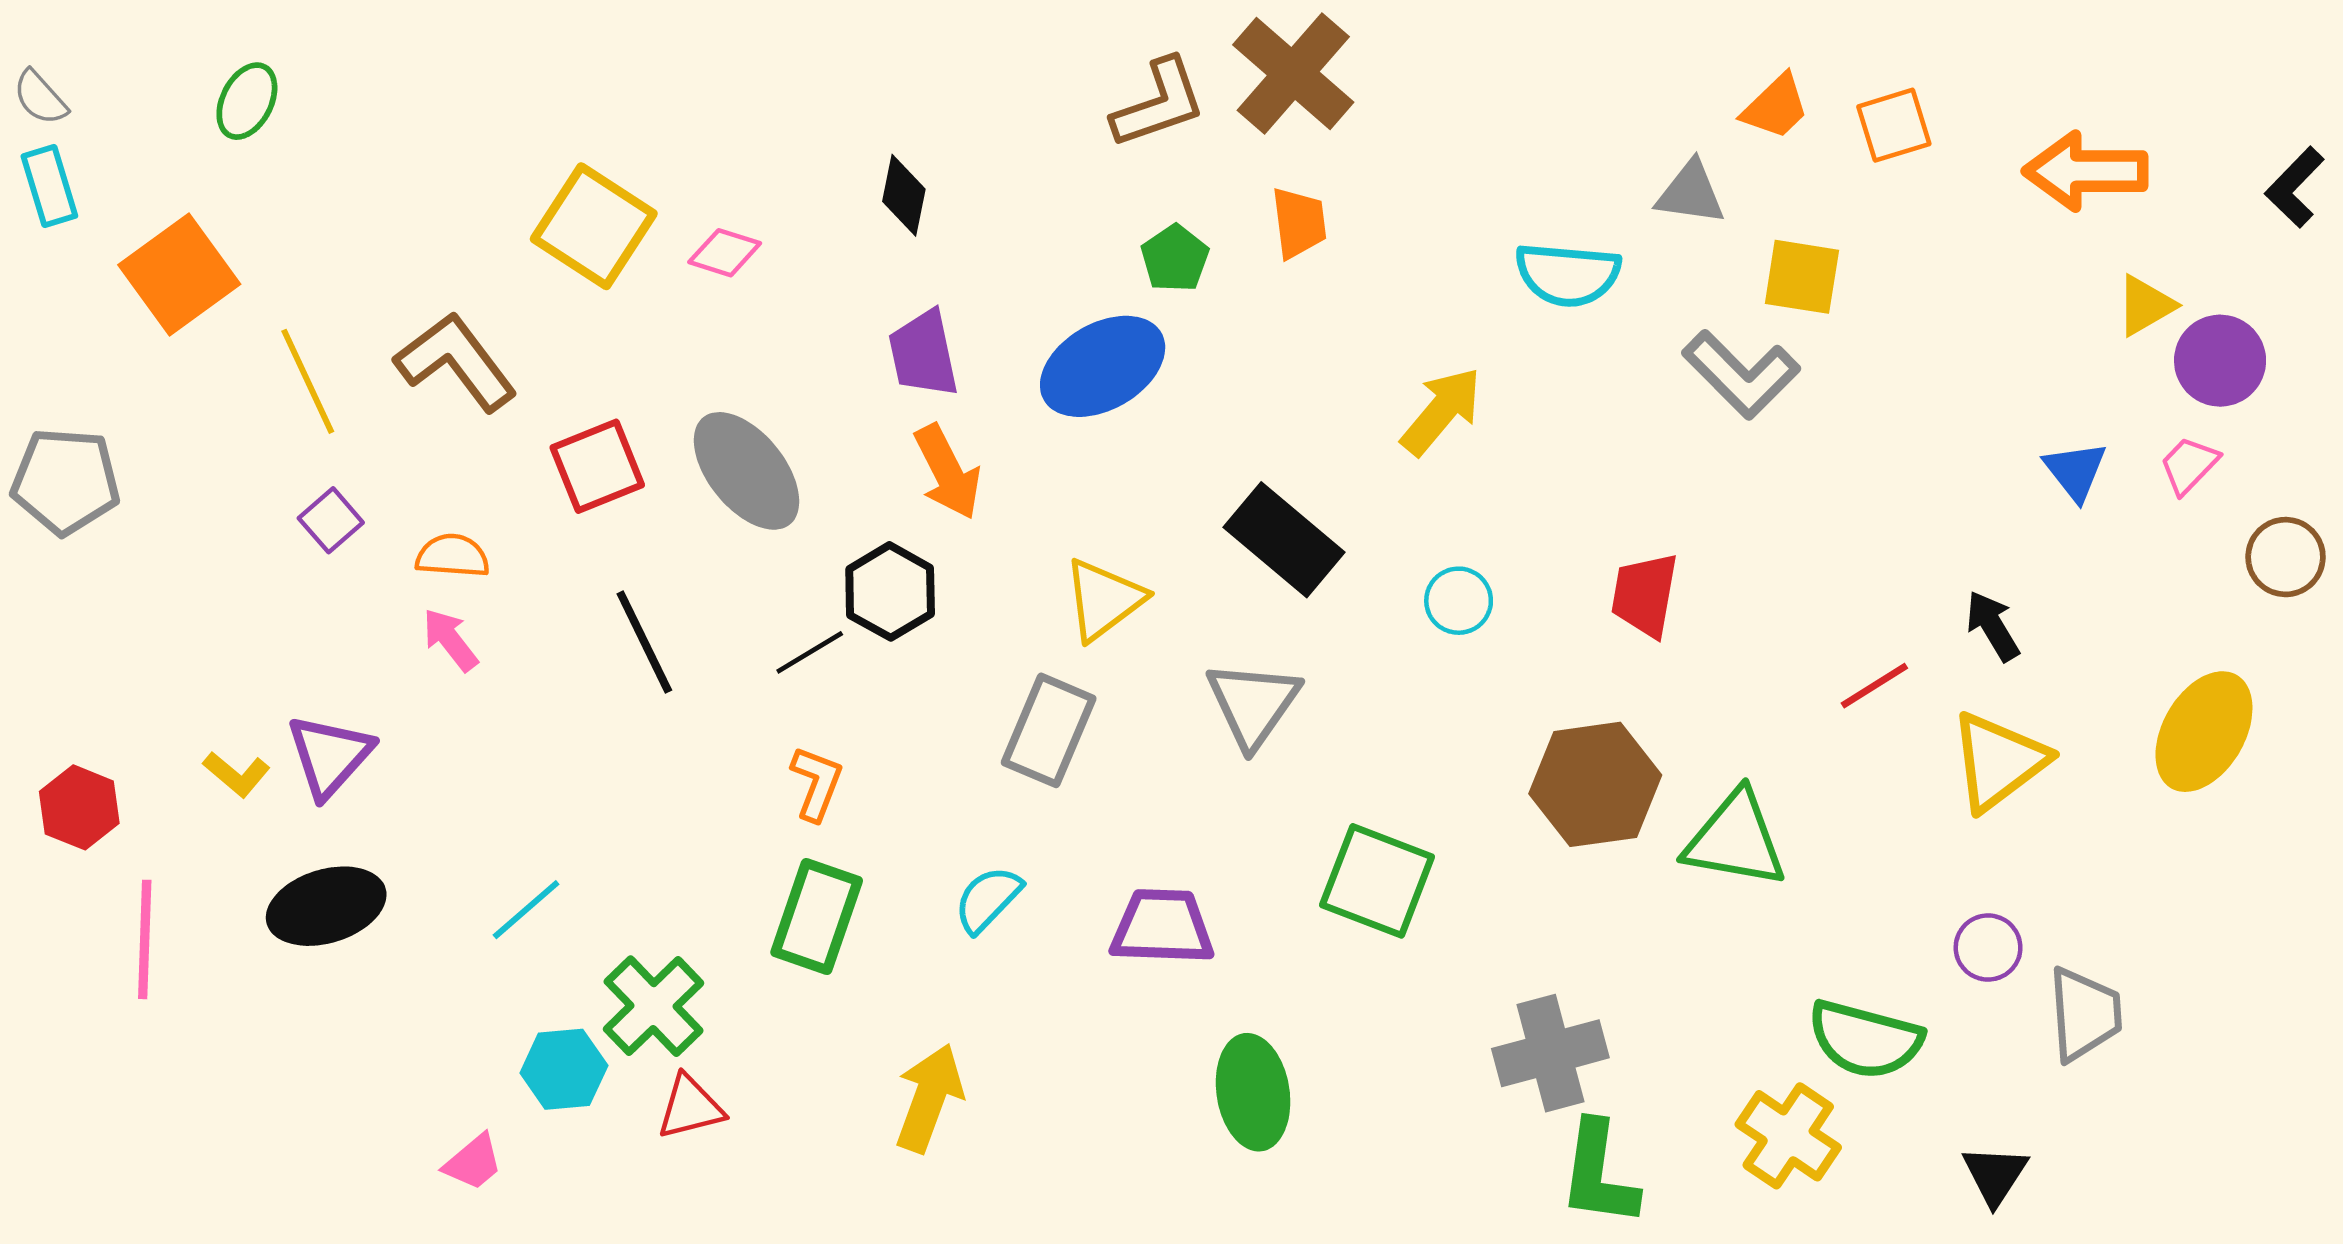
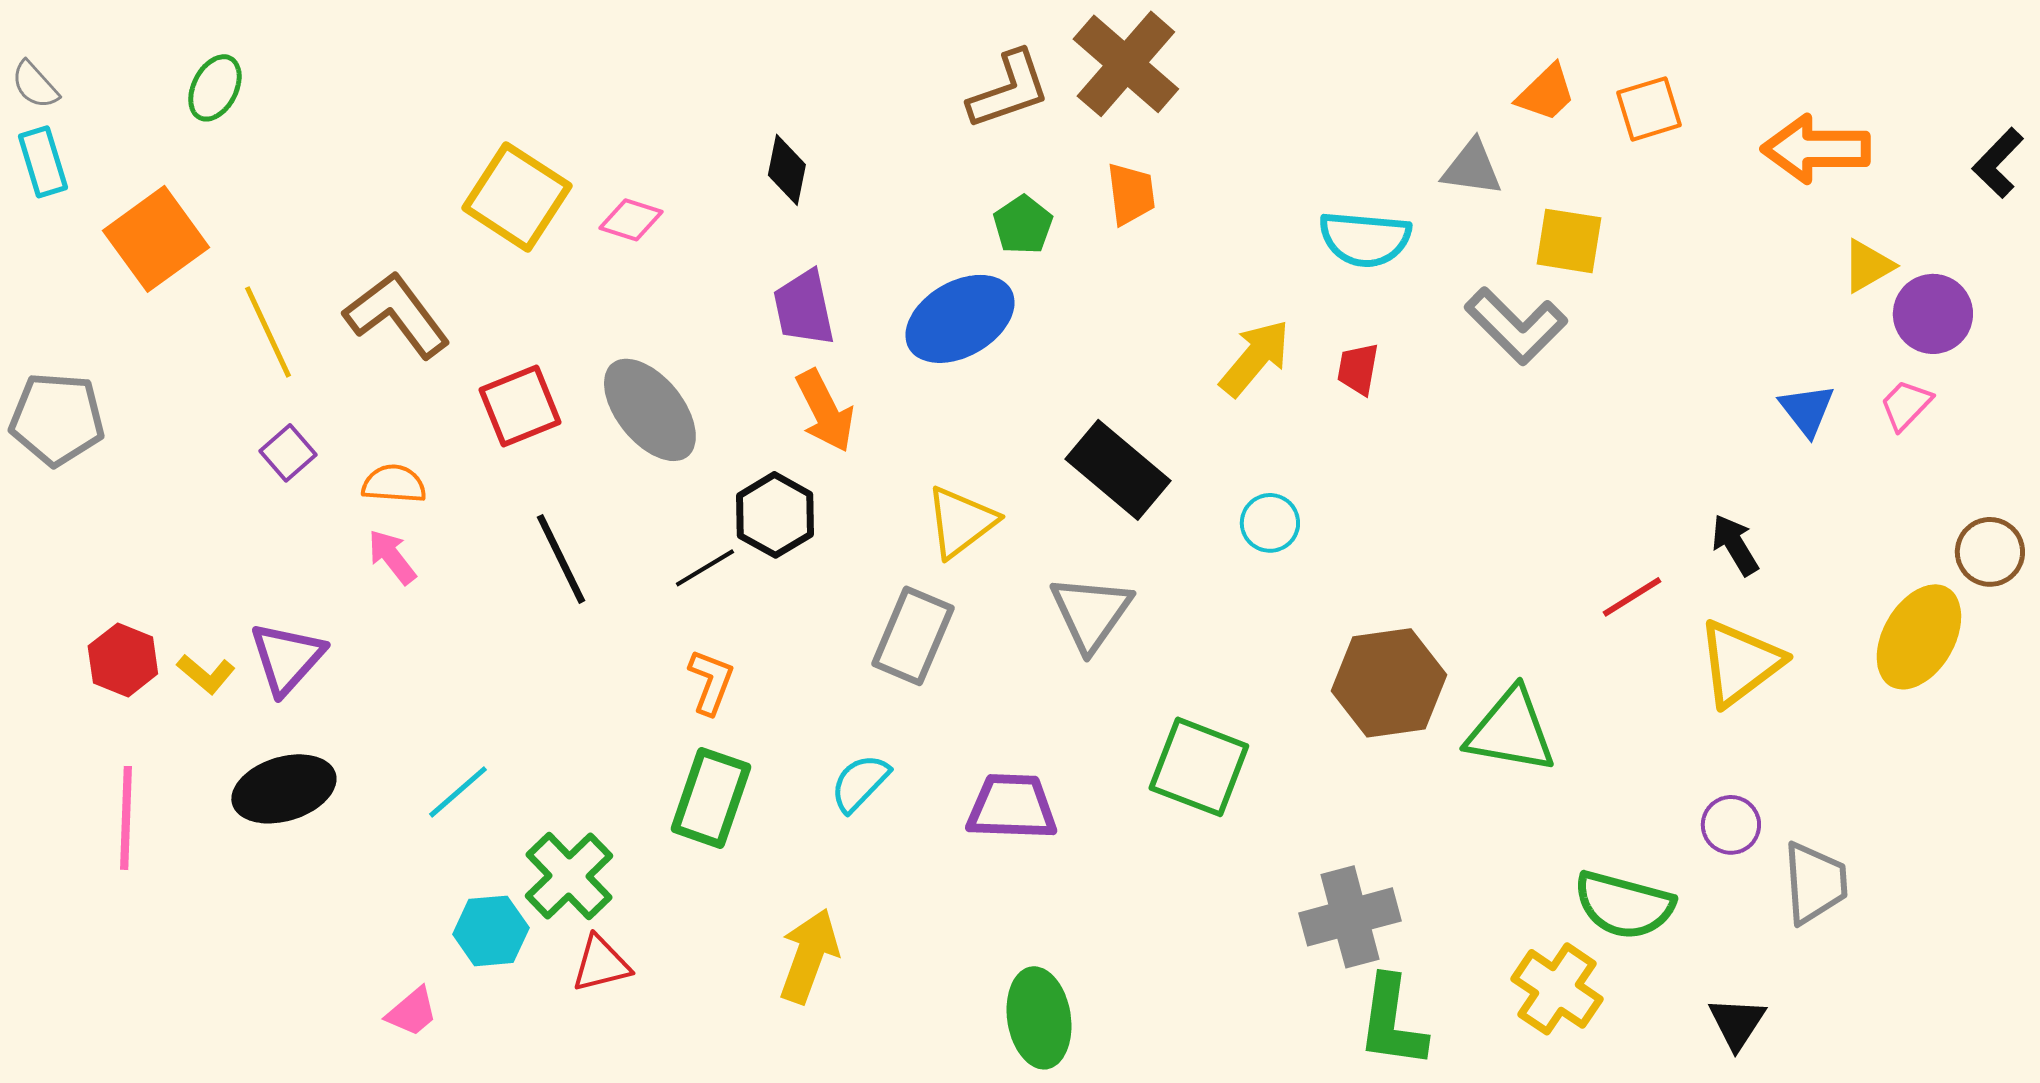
brown circle: (2286, 557) -> (1990, 552), moved
red trapezoid: (1645, 595) -> (1358, 369), moved, size x0.7
red hexagon: (79, 807) -> (123, 660), moved
green ellipse: (1253, 1092) -> (1039, 1018), moved

